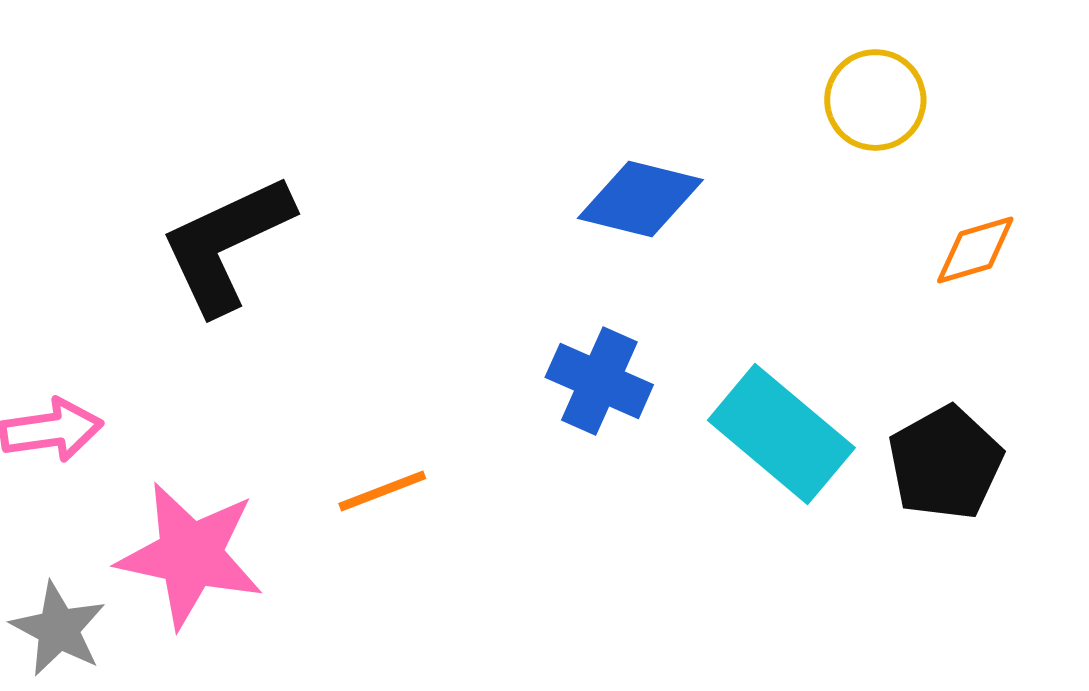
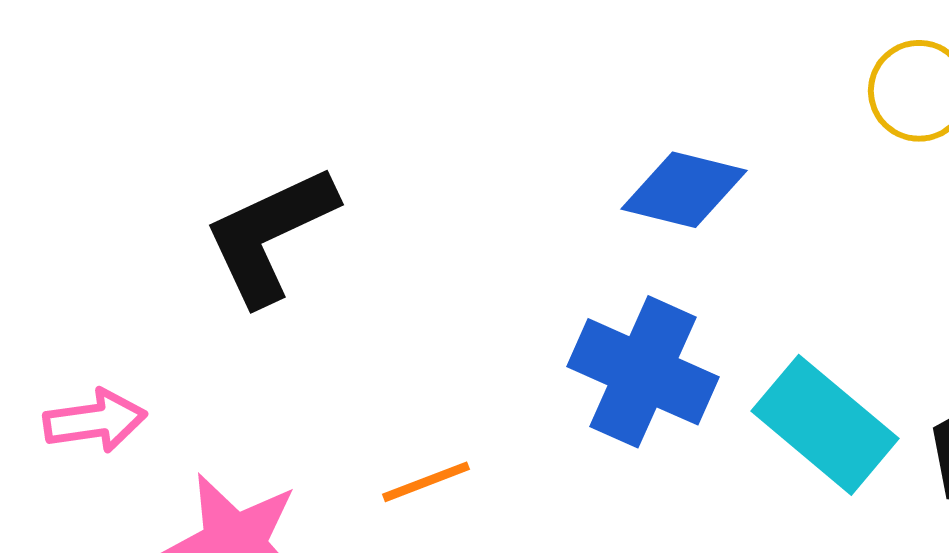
blue cross: (599, 381) -> (643, 372), size x1.4

